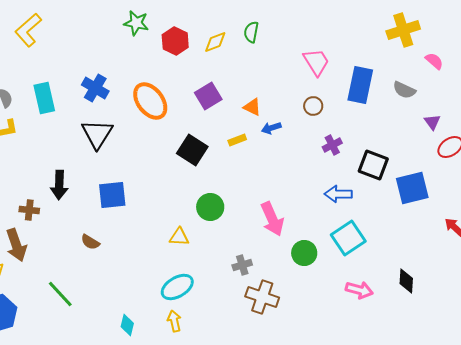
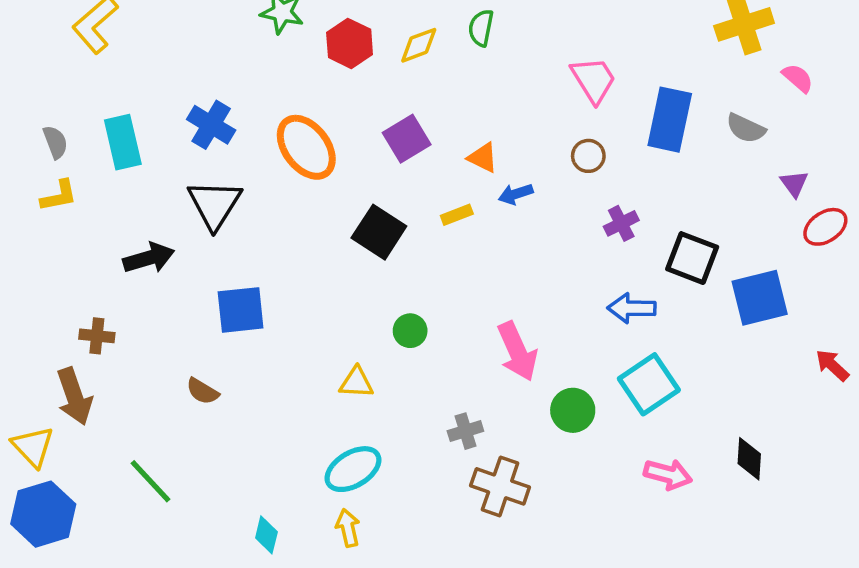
black arrow: (59, 185) -> (149, 258), moved, turned -108
green circle: (210, 207) -> (410, 331), size x0.7

